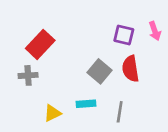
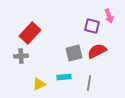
pink arrow: (155, 31) -> (109, 16), moved
red semicircle: (130, 69) -> (97, 51), turned 72
gray square: (99, 71) -> (74, 53), turned 36

